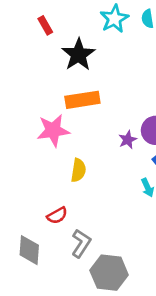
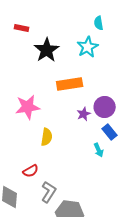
cyan star: (114, 19) -> (88, 47), moved
red rectangle: (45, 25) -> (22, 28), turned -48
orange rectangle: (82, 100) -> (70, 84), moved

